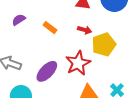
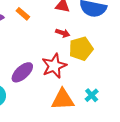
orange rectangle: (50, 28) -> (23, 14), moved

